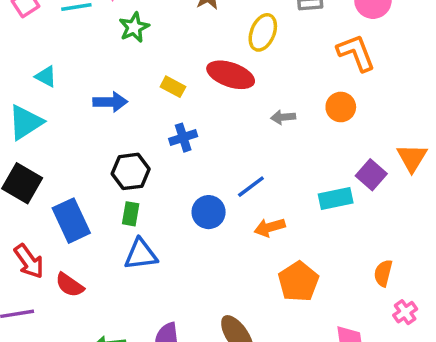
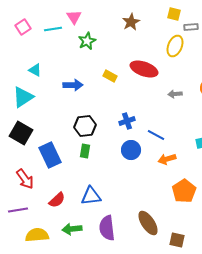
yellow ellipse: (263, 32) -> (175, 46), moved
blue cross: (183, 138) -> (127, 121), moved
blue line: (251, 187) -> (156, 135), turned 66
blue triangle: (141, 254) -> (91, 196), moved
red semicircle: (70, 285) -> (57, 200), moved, turned -78

